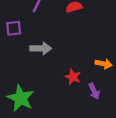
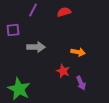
orange arrow: (104, 64) -> (78, 52), moved

